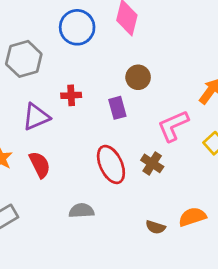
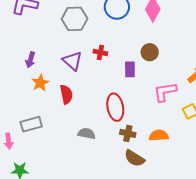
purple triangle: (36, 117) -> (72, 61), turned 50
brown cross: (152, 163) -> (128, 133), moved, turned -35
orange semicircle: (192, 217) -> (159, 135), moved
brown semicircle: (155, 227) -> (134, 158), size x1.5

